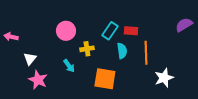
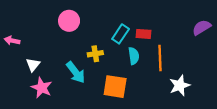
pink circle: (66, 31) -> (69, 21), moved
cyan arrow: (69, 66) -> (76, 72), size x1.5

